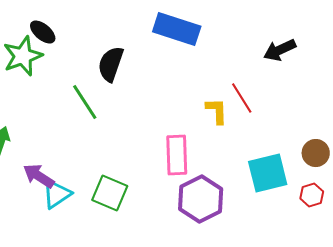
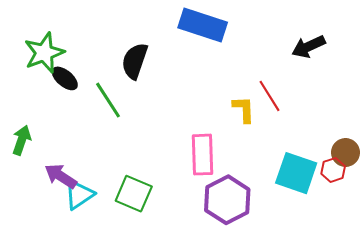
black ellipse: (43, 32) -> (65, 78), moved
cyan square: (268, 173) -> (296, 173), turned 33
red hexagon: (312, 195) -> (333, 170), moved

